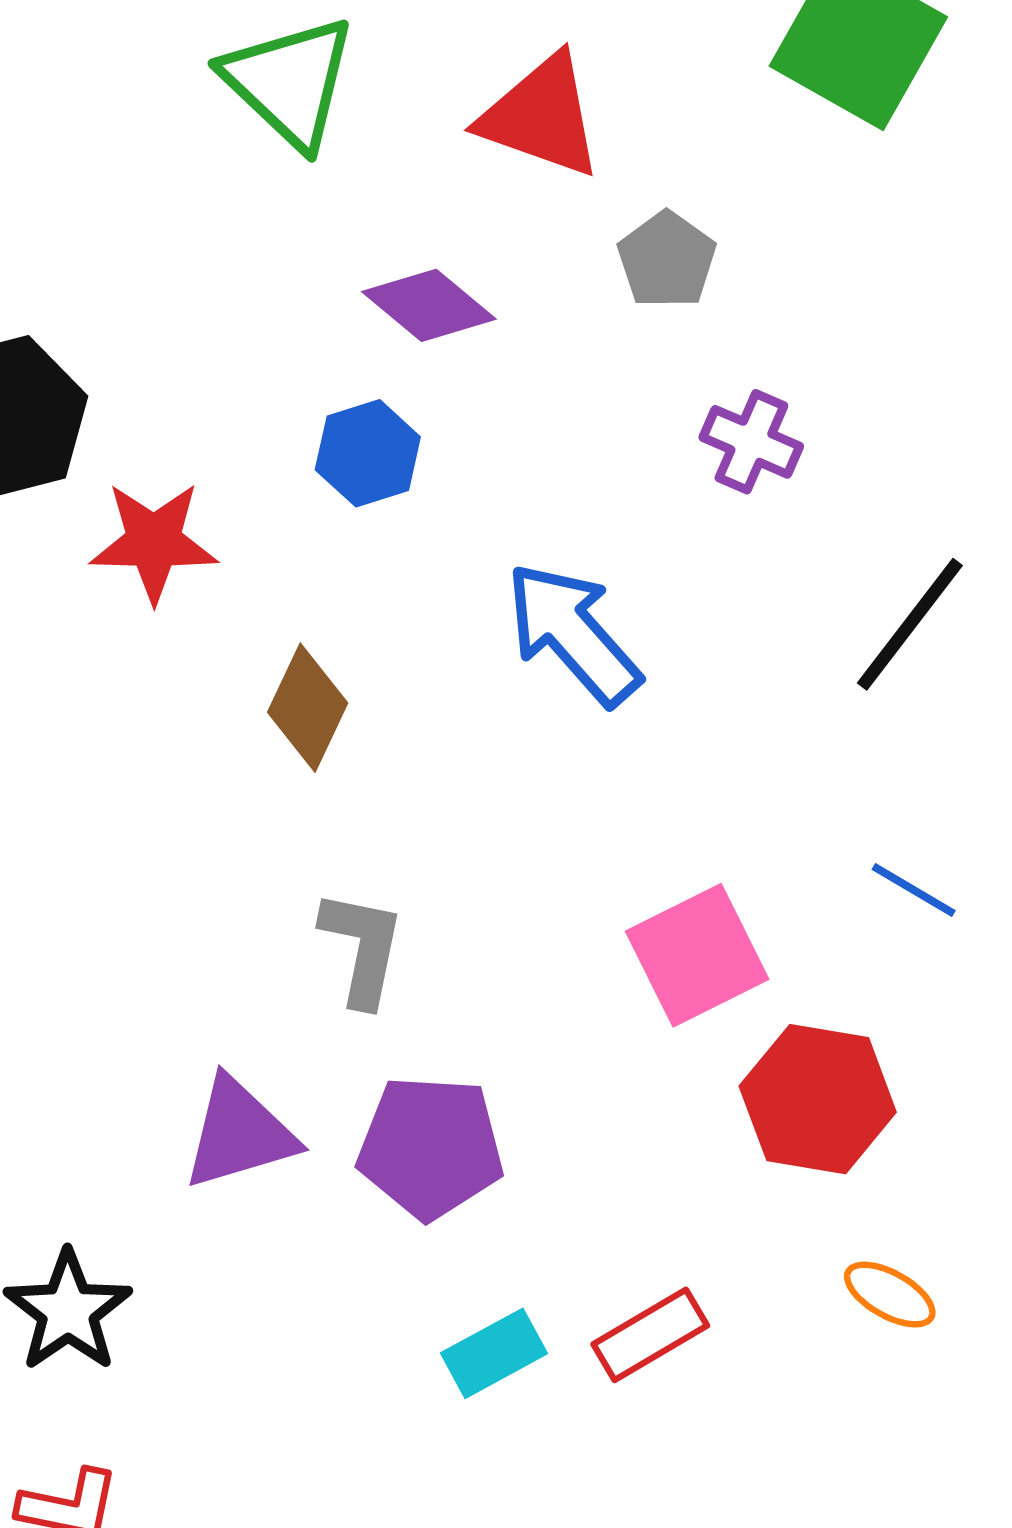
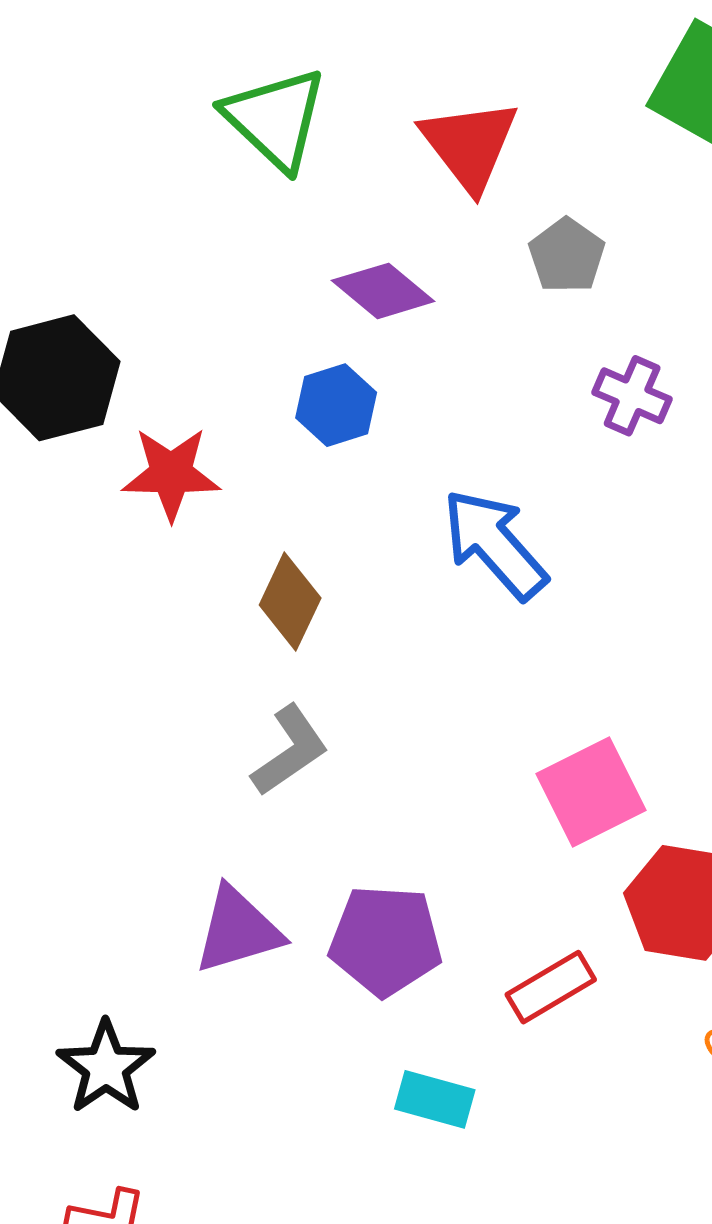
red triangle: (541, 116) -> (470, 145), turned 33
gray L-shape: (362, 948) -> (290, 751), moved, turned 44
red rectangle: (650, 1335) -> (551, 987), moved
cyan rectangle: (494, 1353) -> (435, 1099), turned 44

